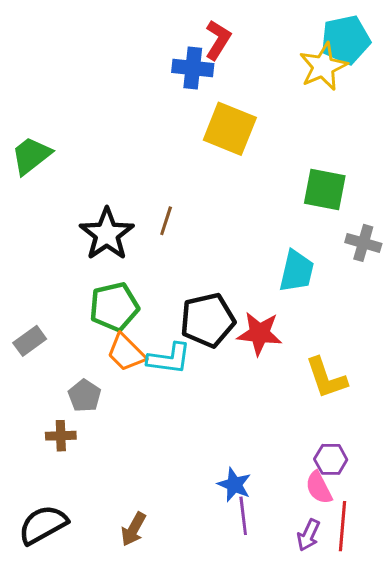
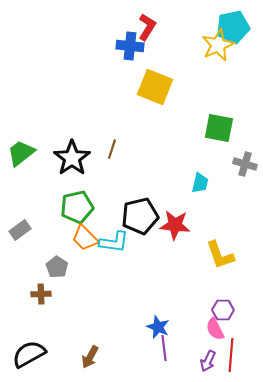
green trapezoid: (31, 155) -> (21, 153), moved
cyan trapezoid: (297, 271) -> (200, 183), size x0.7

